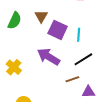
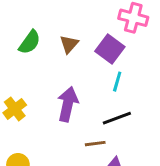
purple square: (58, 30) -> (110, 49), moved
purple arrow: (49, 57) -> (68, 104), turned 60

